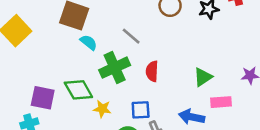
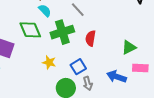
green diamond: (78, 90) -> (30, 30), moved
blue square: (141, 110) -> (78, 67), turned -35

